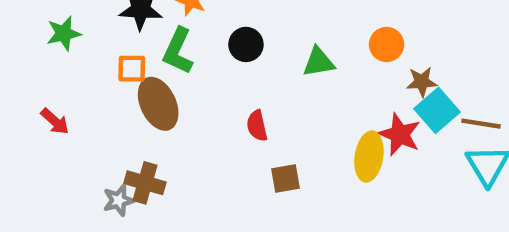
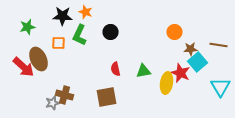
green triangle: (318, 62) -> (144, 71), moved
brown ellipse: (158, 104) -> (39, 59), moved
red arrow: (55, 121) -> (24, 67), size x1.6
brown line: (481, 124) -> (219, 45), moved
brown square: (286, 178) -> (107, 97), moved, size x1.5

